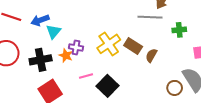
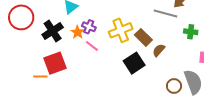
black cross: (41, 60) -> (53, 31), turned -35
pink line: (86, 76) -> (92, 46), moved, turned 40
black square: (108, 86) -> (134, 63), moved

